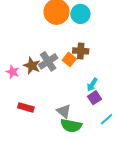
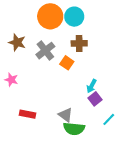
brown cross: (81, 51) -> (79, 43), moved
gray cross: (48, 61) -> (45, 51), moved
brown star: (32, 66) -> (17, 42), moved

